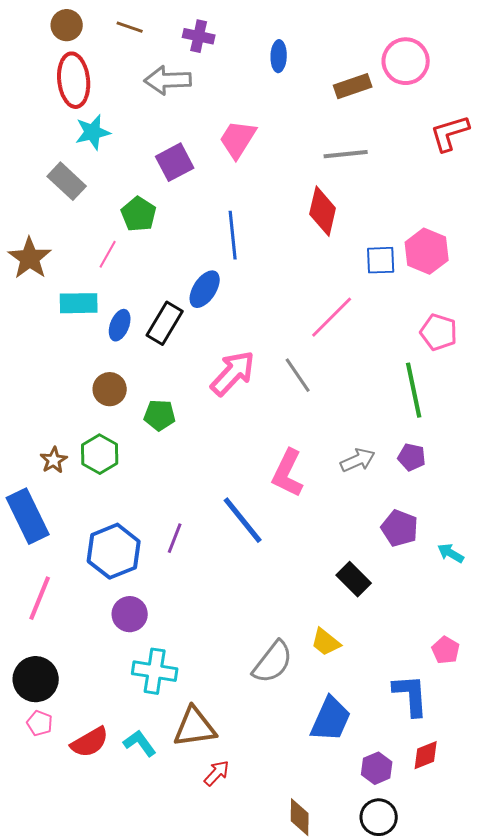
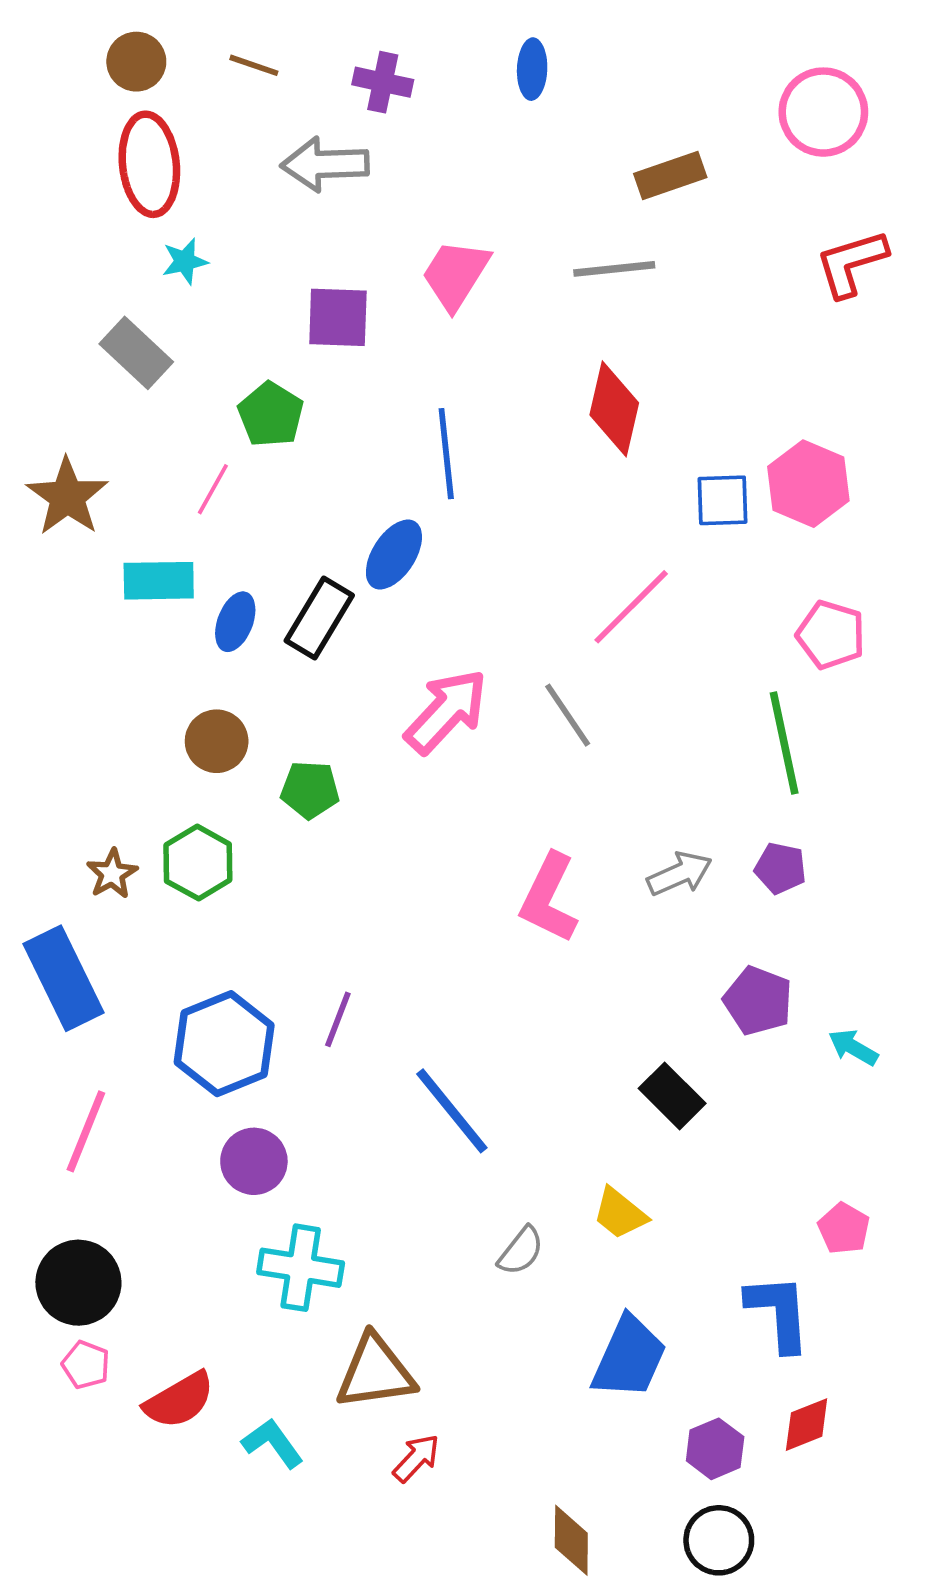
blue ellipse: (279, 56) -> (532, 69), moved
pink circle: (406, 61) -> (823, 112), moved
cyan star: (93, 132) -> (185, 261), size x0.7
gray line: (346, 154) -> (614, 269), moved
purple square: (175, 162) -> (338, 317), turned 30
blue line: (243, 520) -> (452, 1111), moved
gray semicircle: (273, 662) -> (521, 1251), size x0.6
cyan L-shape: (140, 743) -> (273, 1443), moved

